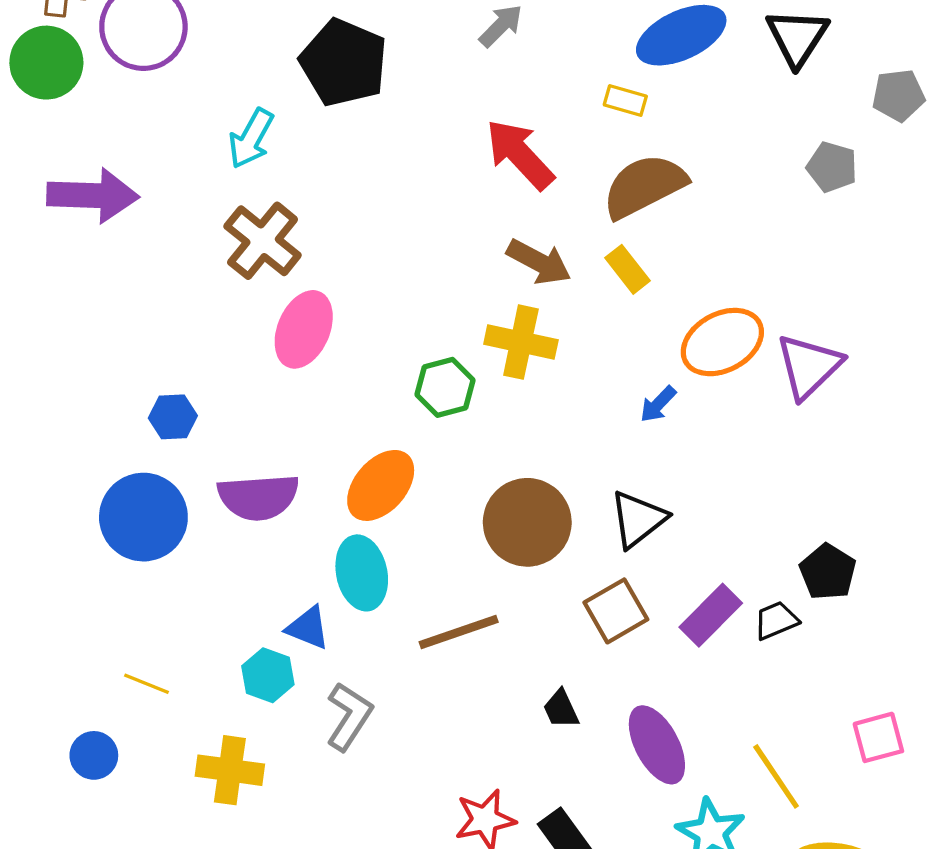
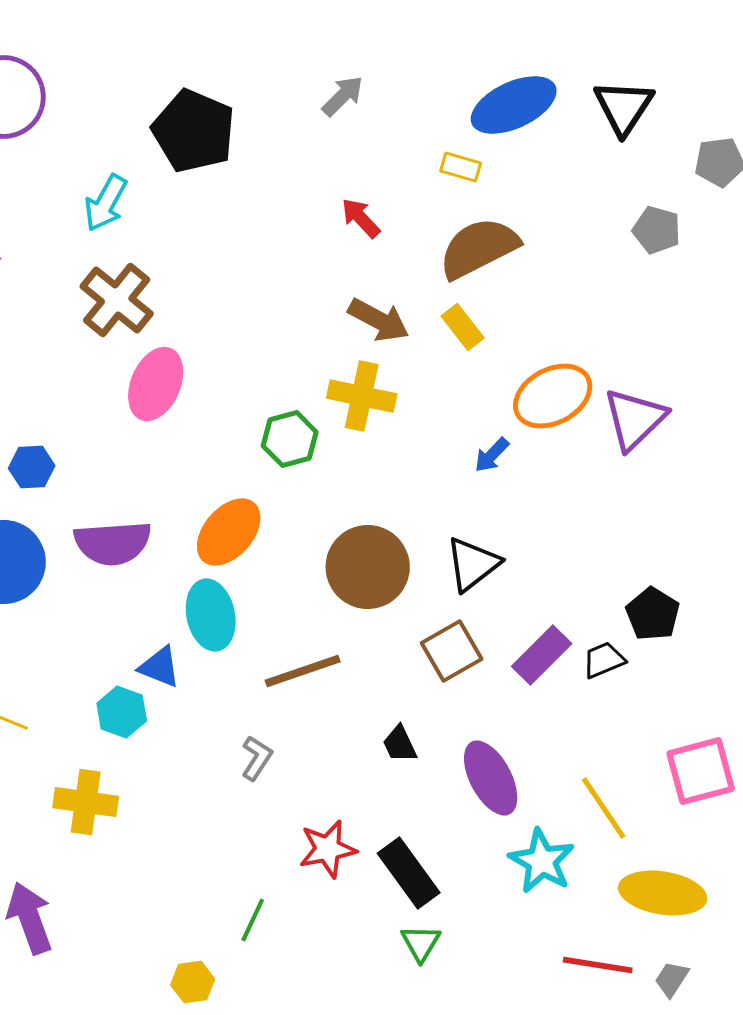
red arrow: (520, 154) -> (361, 218), size x0.6
gray L-shape: (349, 716) -> (257, 758), moved, size x0.7
pink square: (878, 737) -> (701, 771), size x1.4

